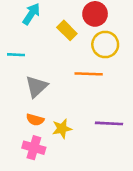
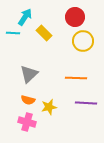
yellow rectangle: (67, 30) -> (44, 33), moved
cyan line: (16, 55) -> (13, 33), moved
orange line: (89, 74) -> (76, 78), moved

